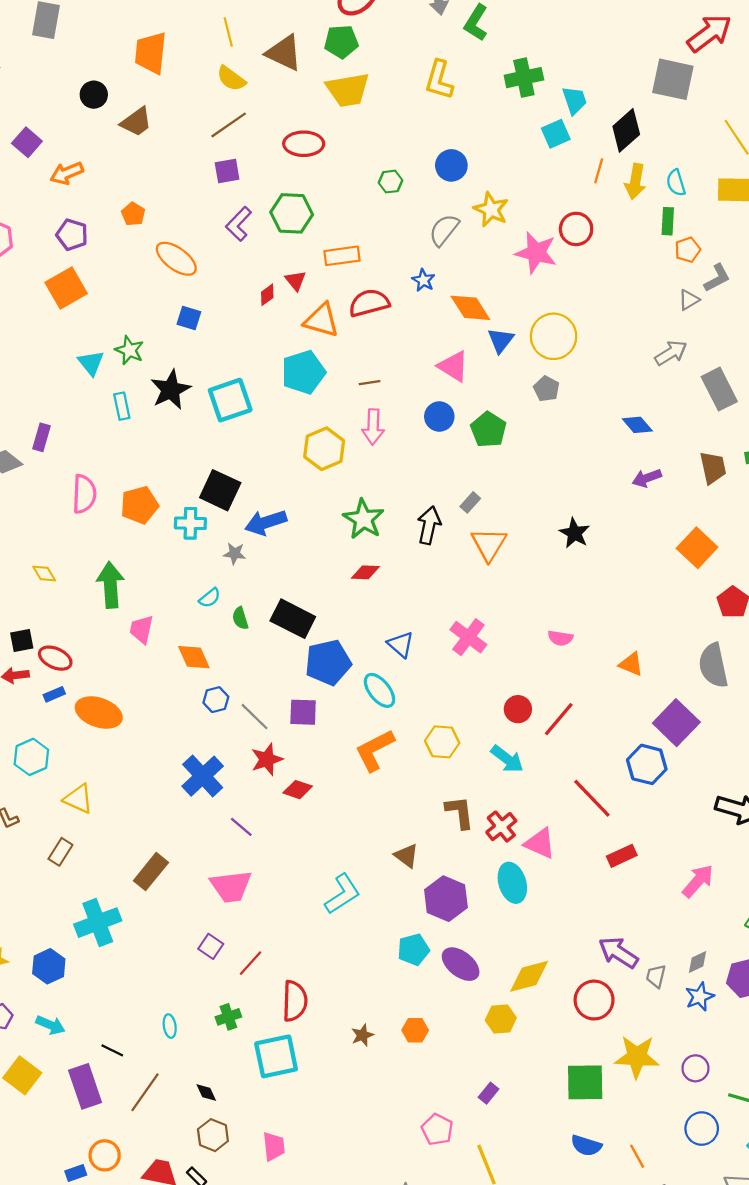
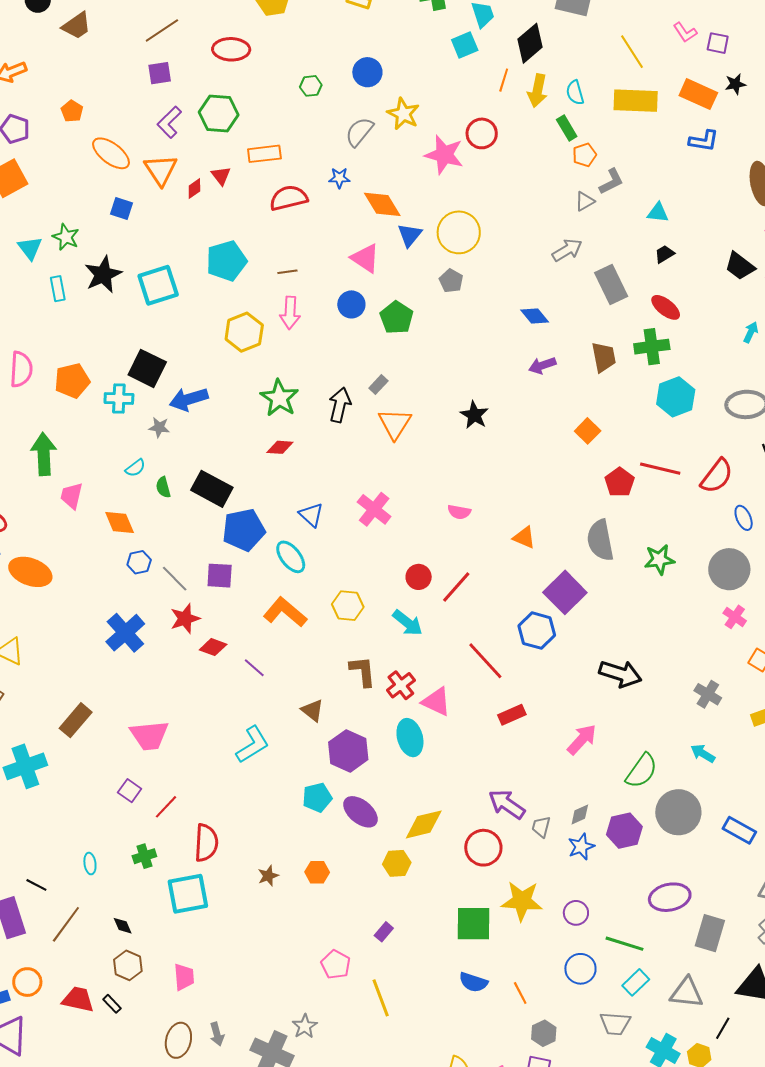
green rectangle: (668, 221) -> (567, 128), turned -35
blue star: (423, 280) -> (339, 178), turned -30
orange triangle: (321, 320) -> (161, 170), moved, turned 39
orange square: (697, 548) -> (588, 431), size x0.7
orange L-shape: (375, 750) -> (285, 612), turned 66
purple line: (241, 827) -> (254, 668), moved

